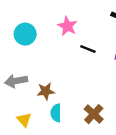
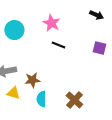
black line: (88, 49) -> (58, 45), moved
yellow triangle: (24, 120) -> (13, 93), moved, turned -32

